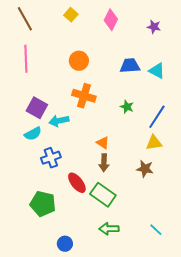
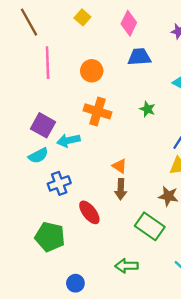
pink line: (26, 59) -> (48, 63), moved
blue trapezoid: (130, 66) -> (139, 57), moved
green star: (127, 107) -> (147, 109), moved
green rectangle: (103, 195) -> (150, 226), moved

